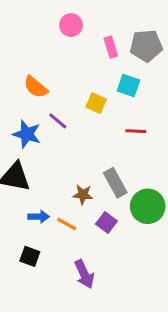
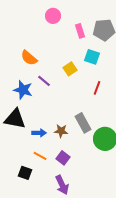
yellow square: (96, 103) -> (70, 69), turned 32
red line: (136, 131) -> (97, 88), turned -72
blue arrow: (39, 217) -> (39, 133), moved
purple square: (106, 223) -> (63, 158), moved
orange line: (67, 224) -> (40, 156), moved

